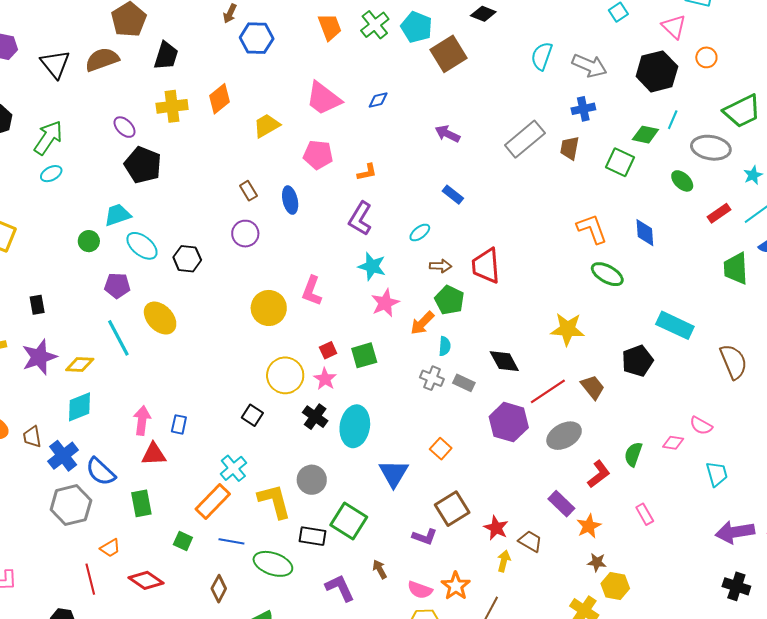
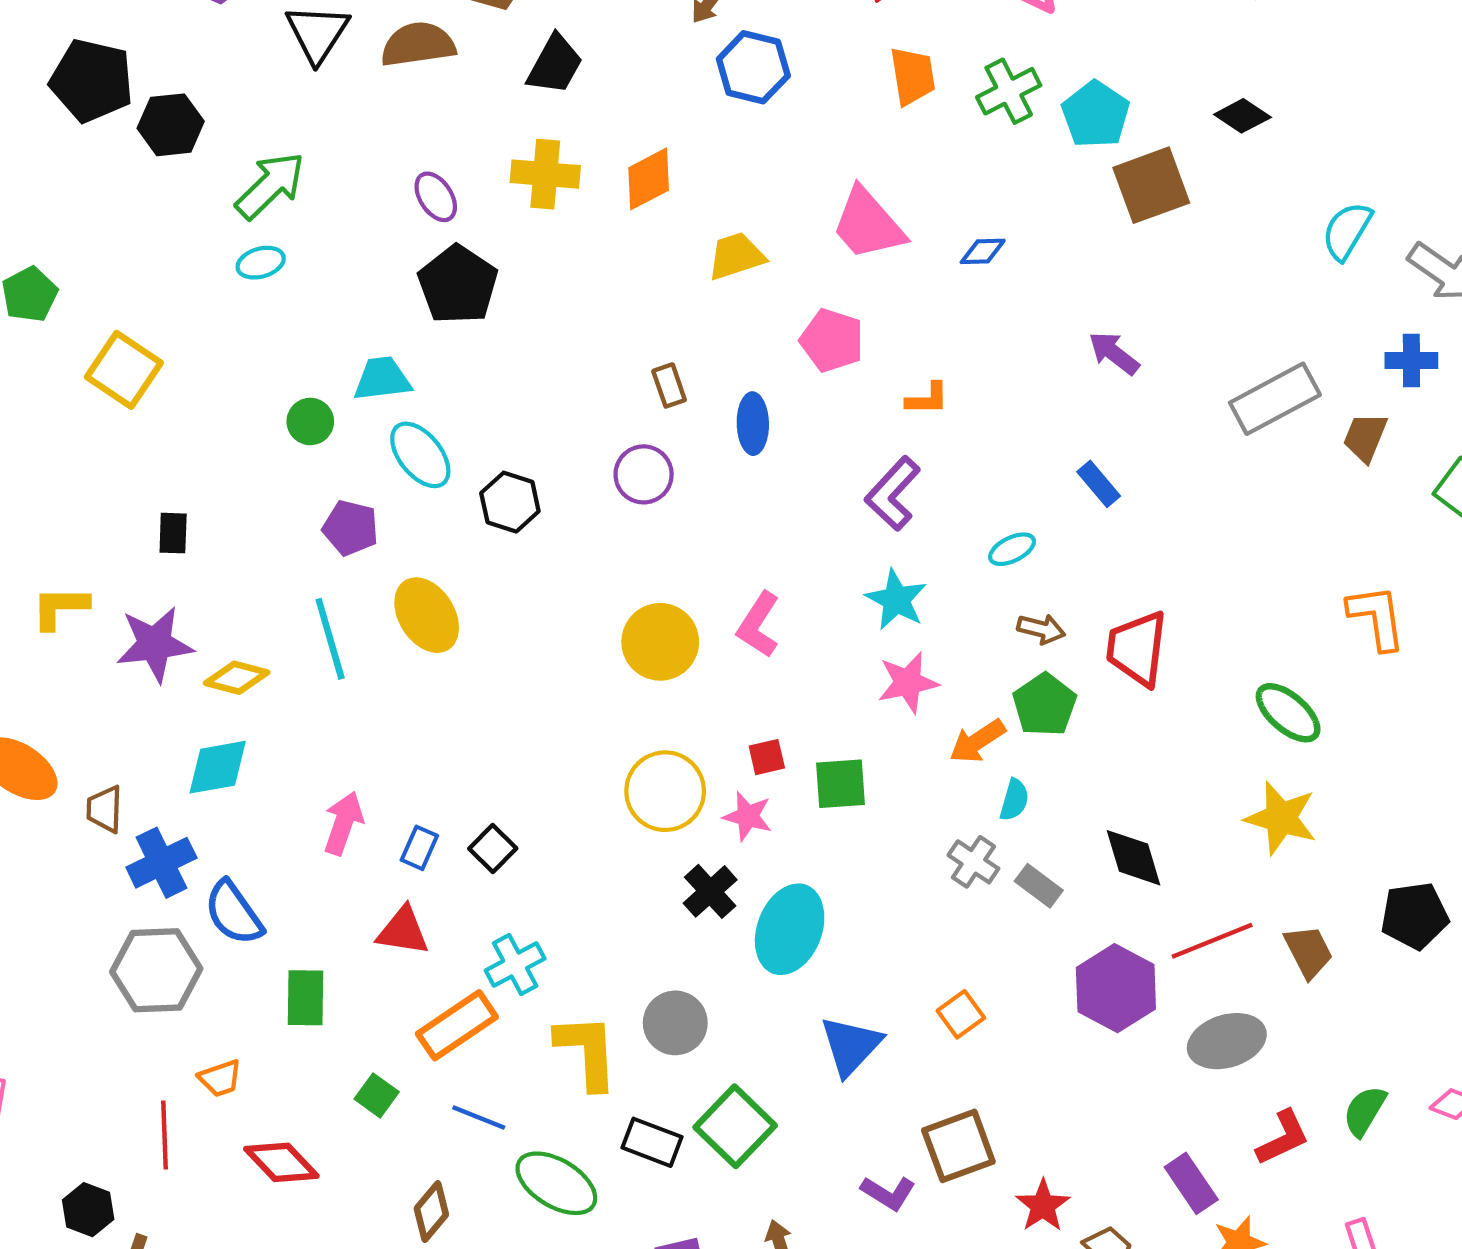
green ellipse: (607, 274) -> (1288, 713), moved
pink star: (325, 379) -> (748, 816), turned -30
black square: (252, 415) -> (493, 849), moved
red triangle: (154, 454) -> (403, 931), moved

